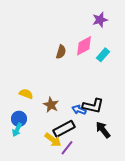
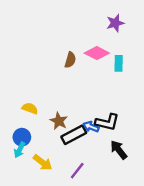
pink diamond: (84, 46) -> (97, 53), turned 55
cyan rectangle: (103, 55) -> (119, 63), turned -40
black rectangle: (64, 129) -> (74, 135), moved
yellow arrow: (53, 140) -> (43, 162), moved

